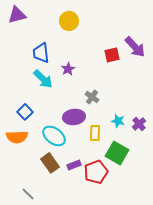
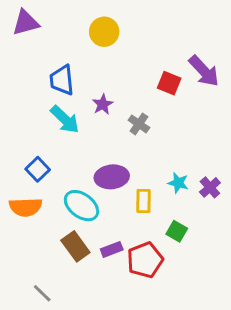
red square: (112, 55) -> (169, 83), turned 35
gray cross: (92, 97) -> (139, 124), moved
green square: (117, 153) -> (177, 231), size x0.6

